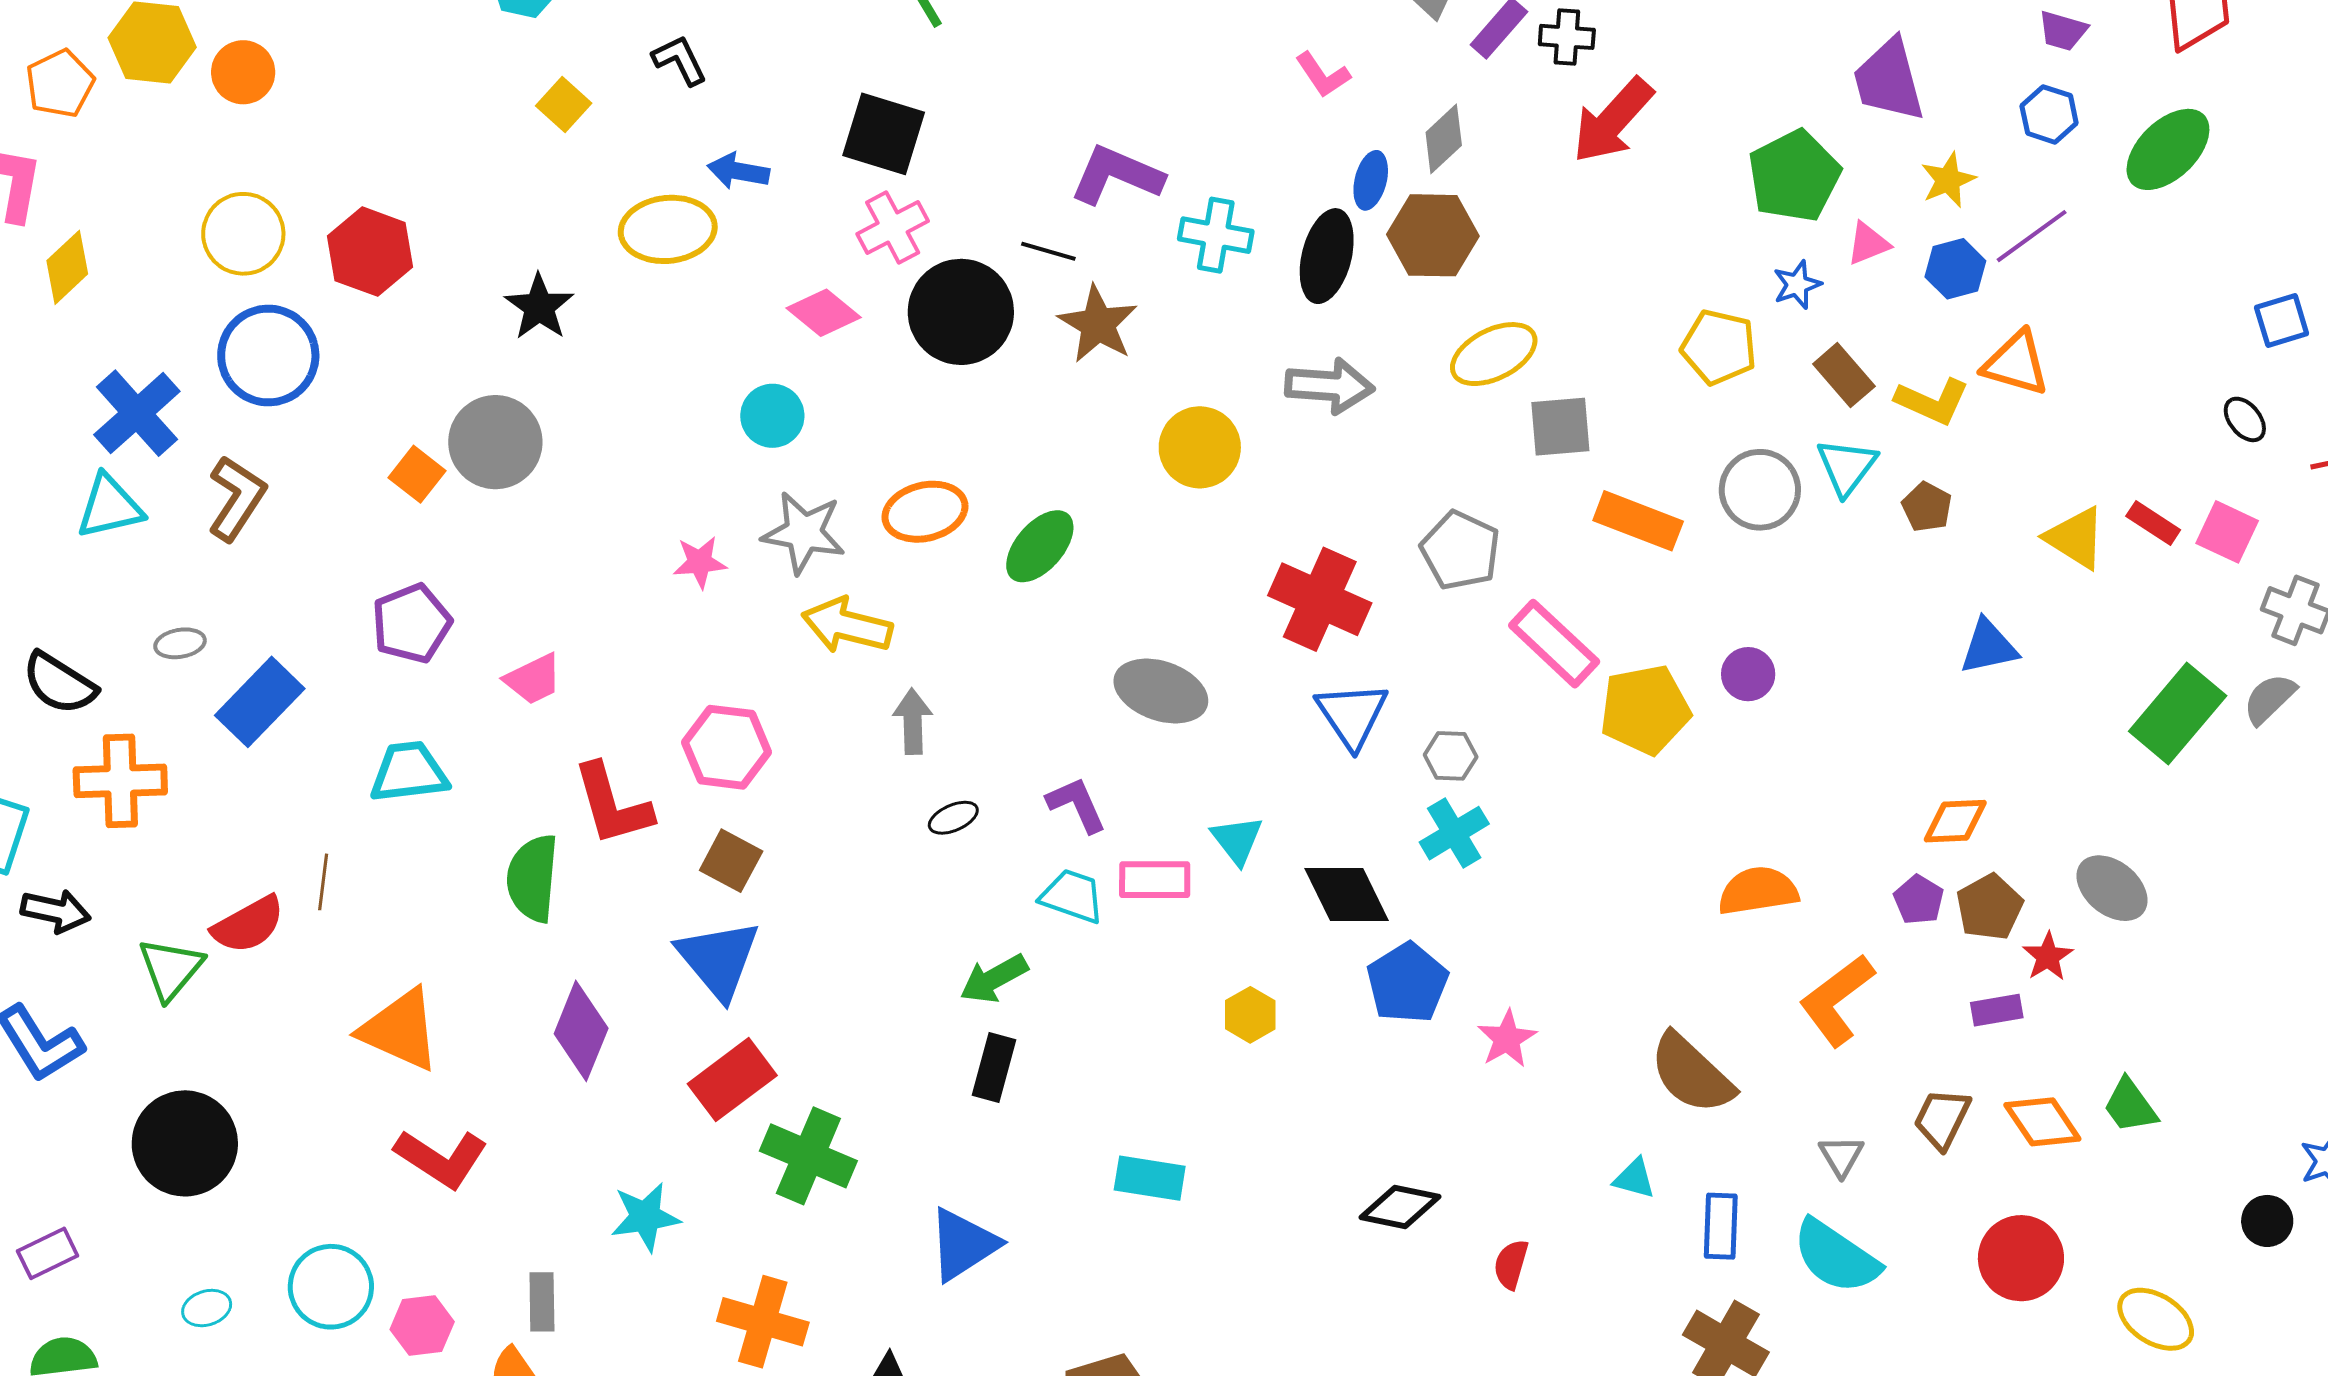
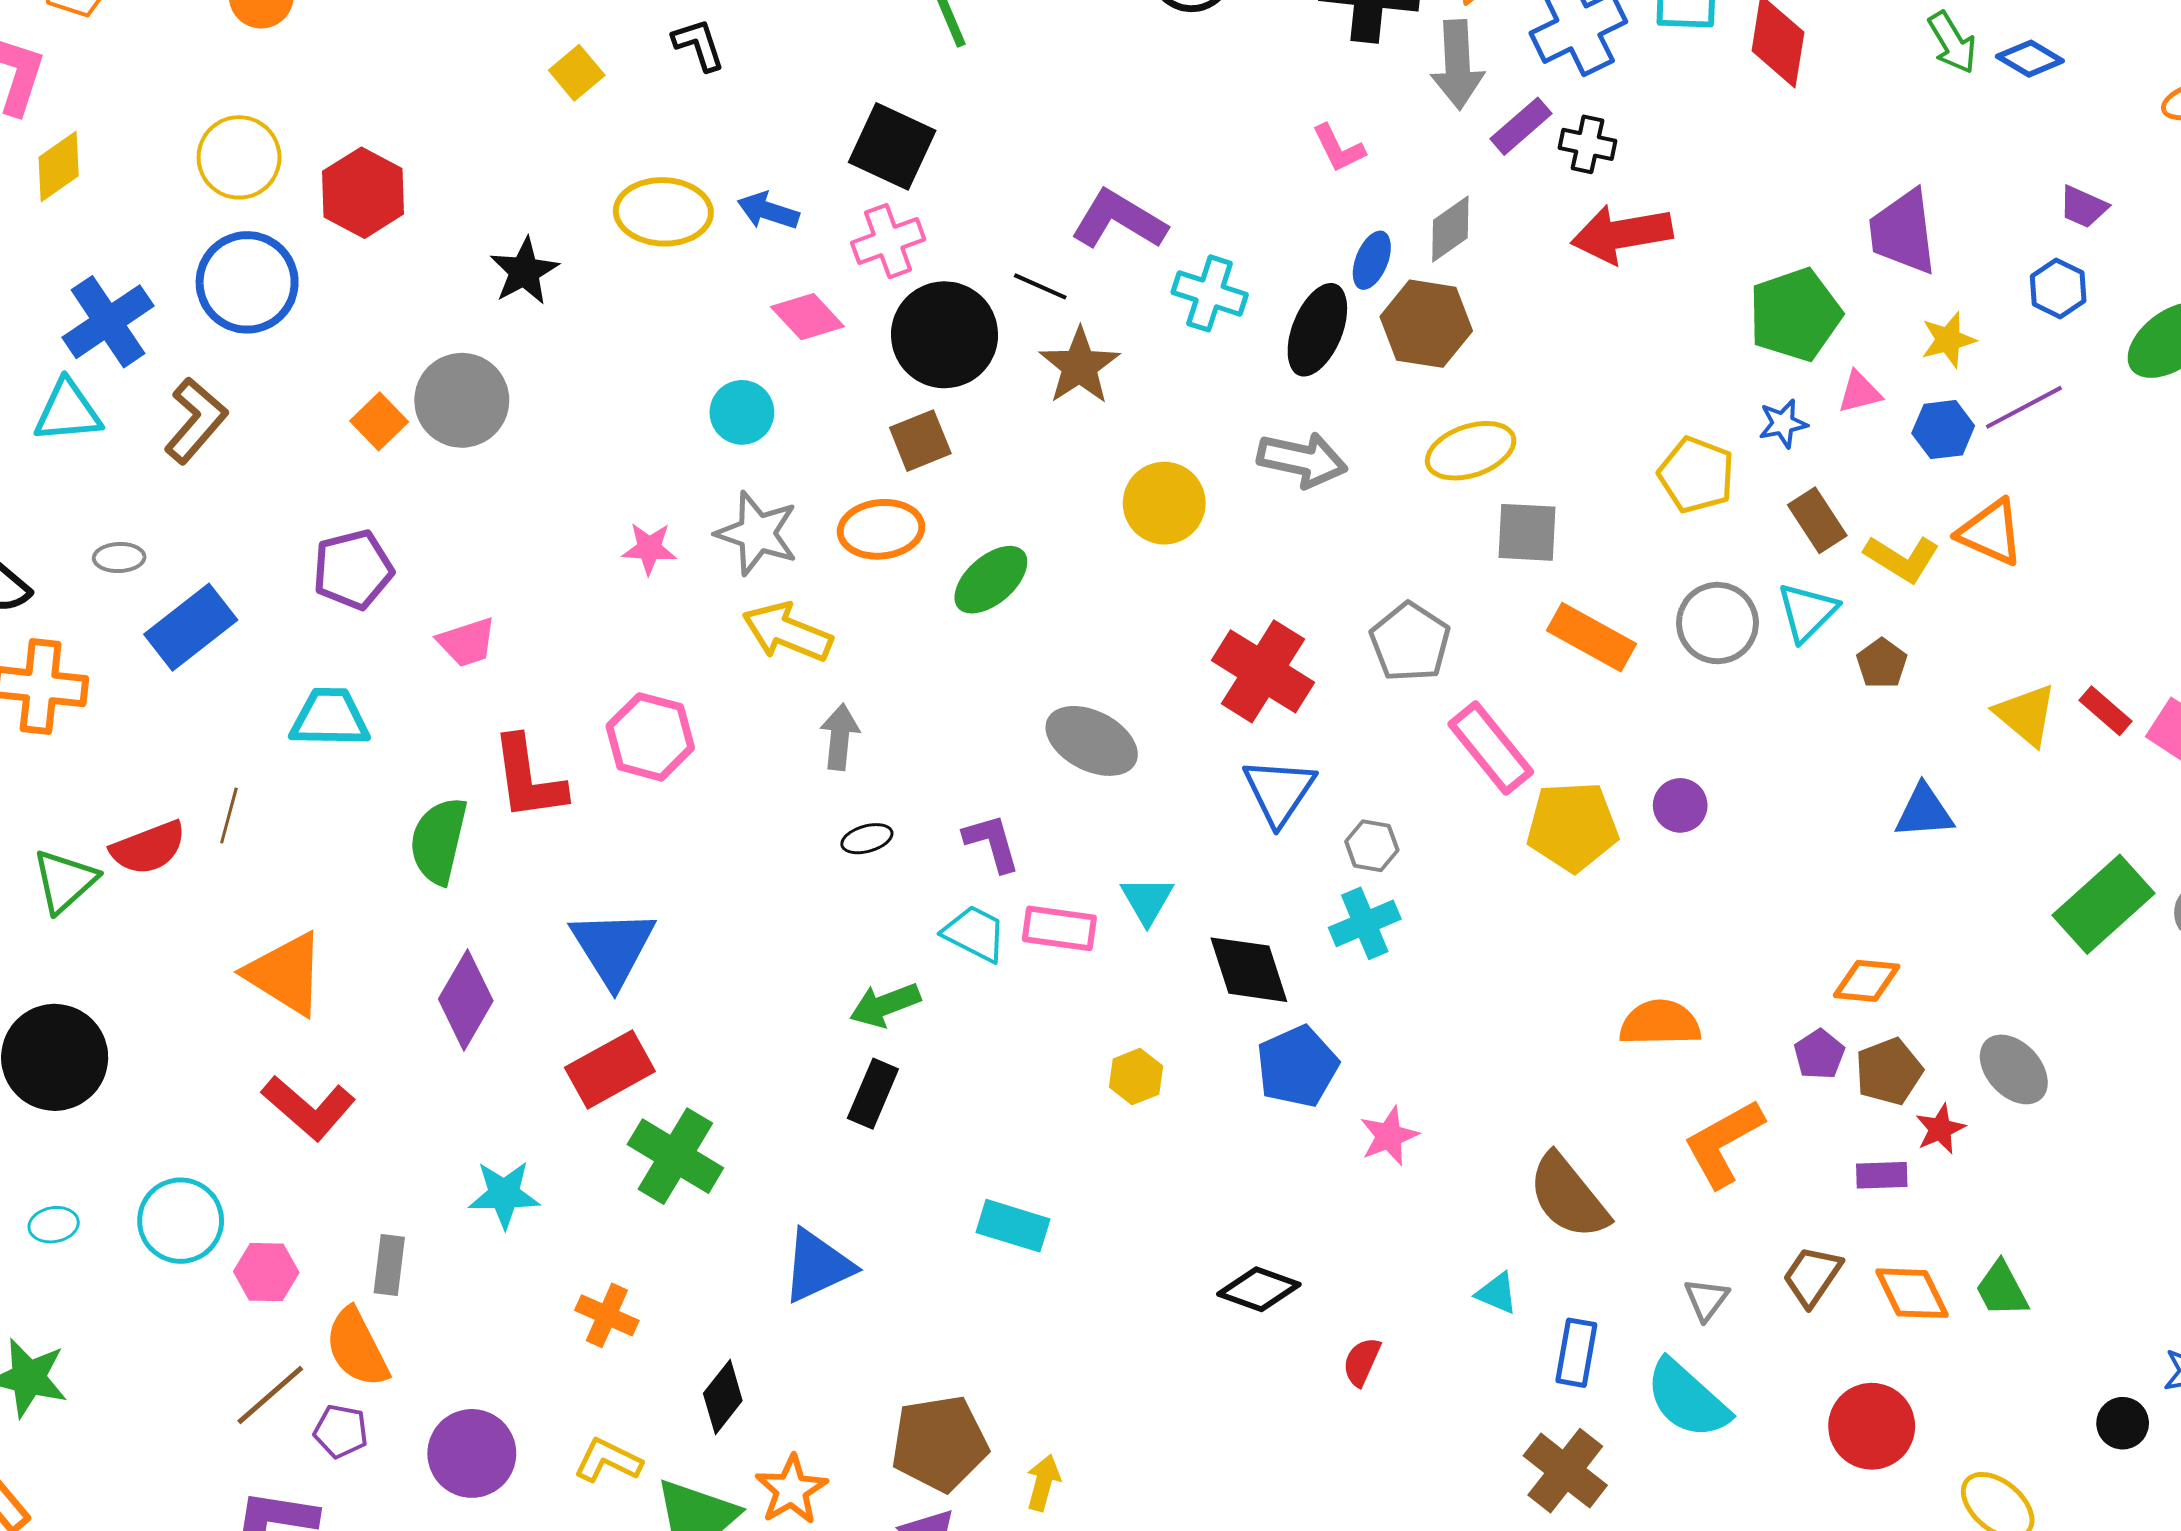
red arrow: (1613, 120) -> (1622, 234), turned 30
blue arrow: (738, 171) -> (768, 211), moved
brown square: (731, 861) -> (920, 441), moved, turned 32
orange cross: (763, 1322) -> (607, 1315), size x0.7

